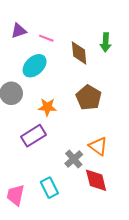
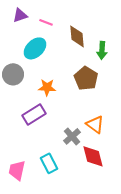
green arrow: (106, 42) -> (102, 50), moved

